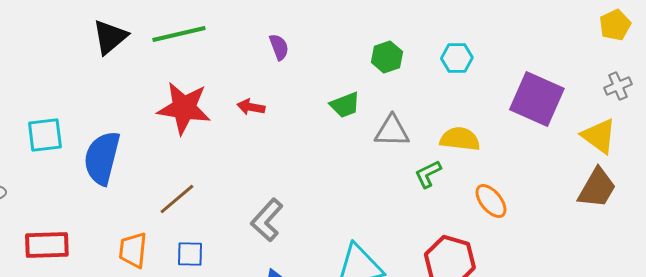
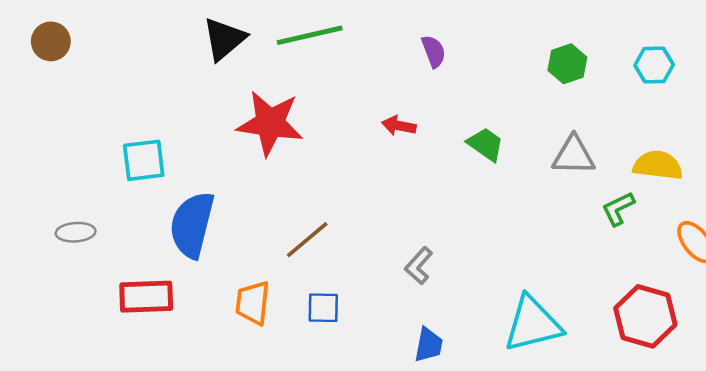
green trapezoid: (345, 105) -> (486, 144), moved, turned -124
red star: (184, 108) -> (270, 123), moved
blue semicircle: (102, 158) -> (192, 225), moved
gray L-shape: (267, 220) -> (419, 266), size x0.7

